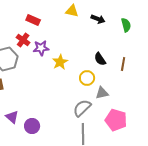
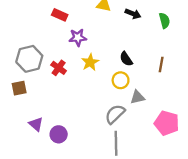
red cross: (23, 40) -> (59, 68), moved
purple star: (41, 48) -> (78, 37), moved
black semicircle: (100, 59) -> (126, 59), moved
pink pentagon: (116, 120) -> (167, 123), moved

